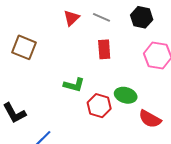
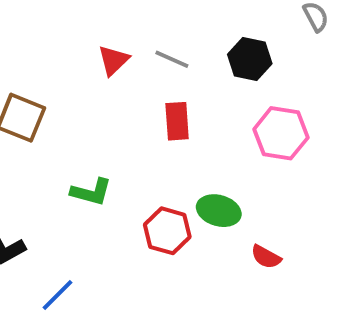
green L-shape: (74, 85) -> (91, 192), moved
red semicircle: (150, 119) -> (266, 257), size x0.7

